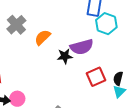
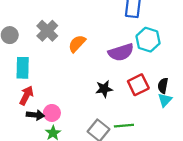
cyan hexagon: (106, 24) -> (148, 40), moved
black star: (65, 56) -> (104, 89), moved

